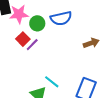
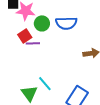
purple line: (32, 45) -> (33, 43), turned 32

